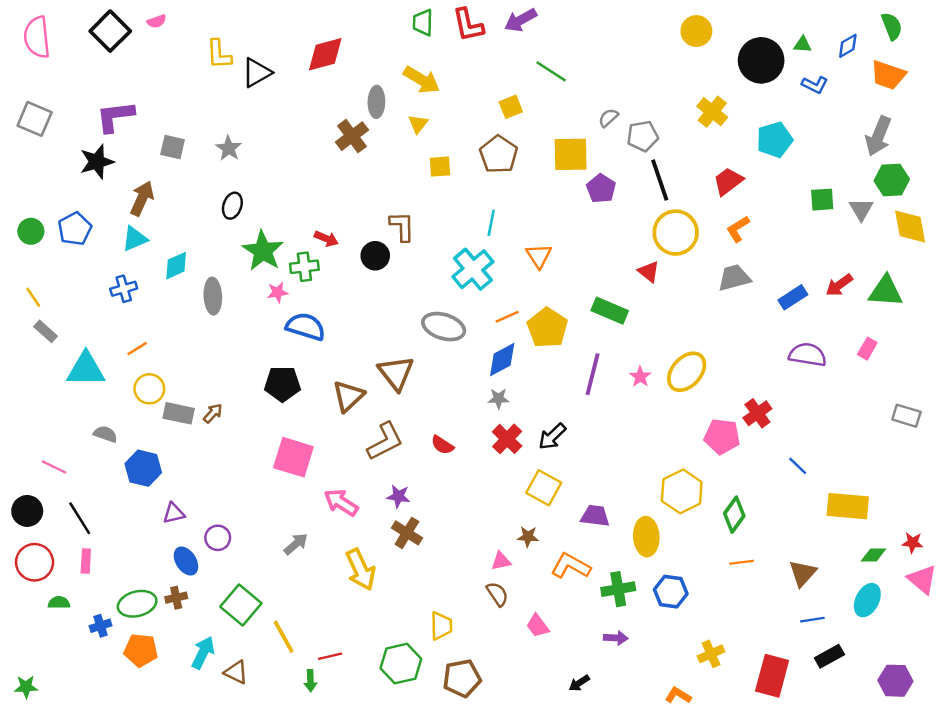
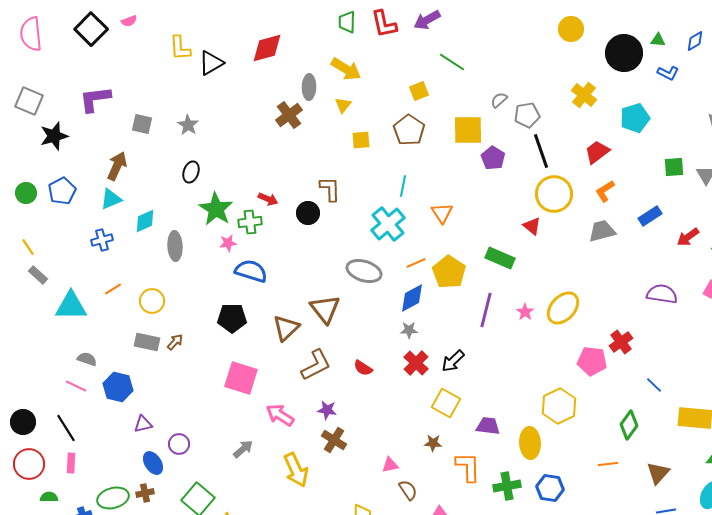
black star: (97, 162) -> (54, 136), moved
blue rectangle: (793, 297) -> (650, 216), moved
yellow circle: (149, 389) -> (152, 301), moved
pink line: (54, 467) -> (76, 386), moved
green diamond: (734, 515) -> (629, 425), moved
pink triangle: (501, 561) -> (390, 465), moved
orange L-shape: (571, 566) -> (468, 467), turned 60

